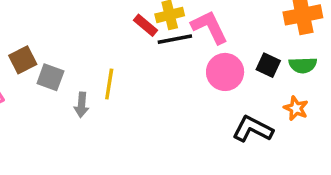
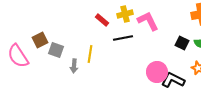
red rectangle: (145, 25) -> (102, 20), moved
black line: (175, 39) -> (123, 38), moved
pink circle: (225, 72) -> (157, 72), moved

